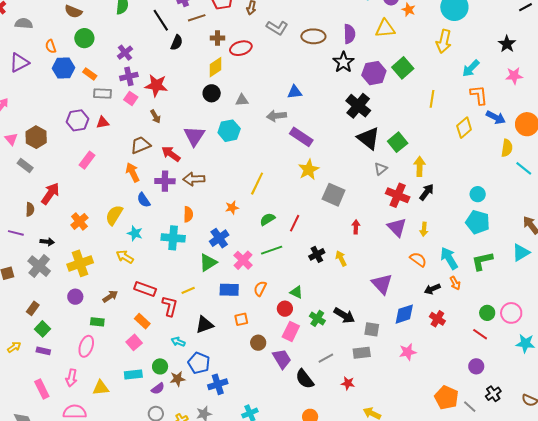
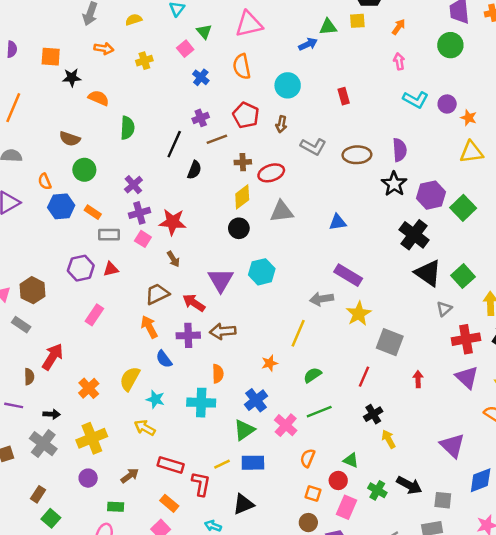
black line: (161, 20) -> (174, 144), turned 60
yellow triangle: (385, 29) -> (472, 152), moved
green square: (403, 68) -> (463, 208), moved
gray triangle: (242, 100) -> (282, 211), moved, size x1.5
gray arrow: (276, 116) -> (321, 299), moved
red cross: (398, 195) -> (466, 339), turned -30
red line: (295, 223) -> (364, 377), moved
yellow arrow: (341, 258) -> (388, 439), moved
blue rectangle: (229, 290) -> (253, 463), moved
orange square: (241, 319) -> (313, 493), moved, turned 32

